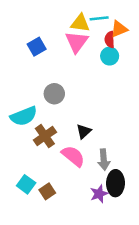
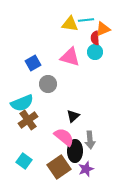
pink triangle: (77, 42) -> (70, 57), moved, turned -50
blue square: (37, 47) -> (33, 63), moved
brown cross: (45, 136) -> (28, 120), moved
black ellipse: (116, 183) -> (75, 151), moved
brown square: (47, 191) -> (59, 167), moved, size x1.6

